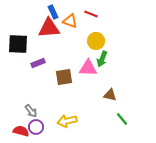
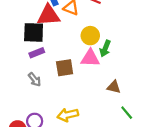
yellow circle: (96, 41) -> (90, 36), moved
black square: (18, 44) -> (34, 32), moved
gray arrow: (31, 111) -> (35, 79), moved

